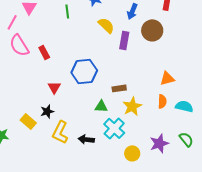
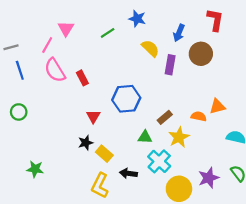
green line: (67, 11) -> (108, 33), turned 64
brown rectangle: (119, 88) -> (165, 117), turned -32
orange semicircle: (162, 101) -> (199, 116), moved, turned -80
yellow rectangle: (28, 121) -> (104, 154), moved
yellow L-shape: (60, 132) -> (100, 186), moved
yellow circle: (132, 153) -> (179, 189), size x1.5

